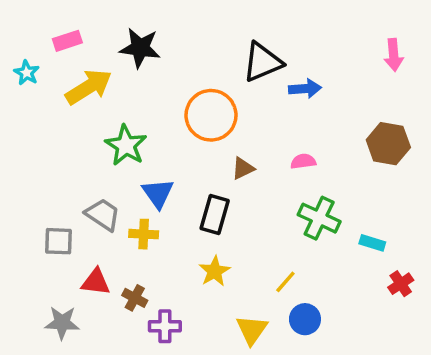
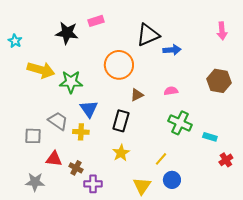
pink rectangle: (67, 41) -> (96, 21), moved
black star: (140, 48) -> (67, 33), moved
yellow arrow: (89, 87) -> (41, 70), moved, turned 48
green star: (126, 145) -> (71, 82), turned -30

